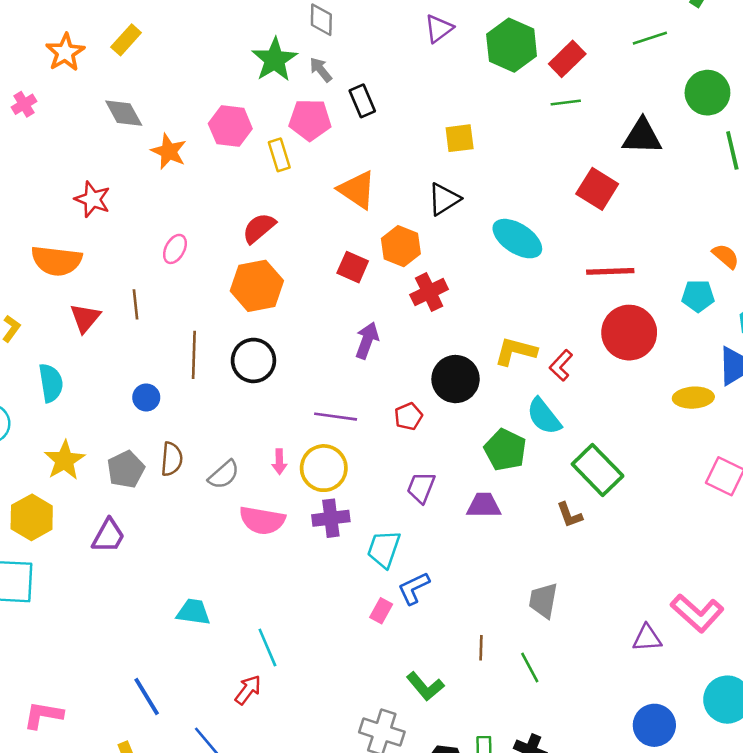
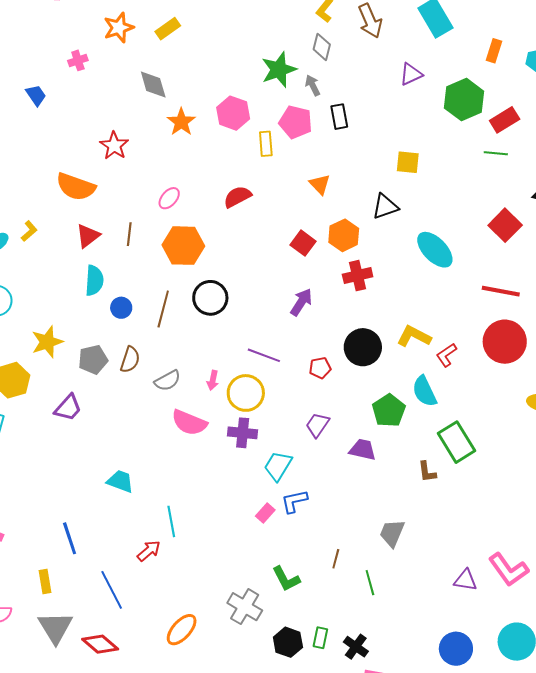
orange triangle: (357, 190) -> (320, 184), size x0.7
orange hexagon: (257, 286) -> (183, 246), moved
brown line: (194, 355) -> (163, 309), moved
cyan semicircle: (51, 383) -> (94, 280), moved

